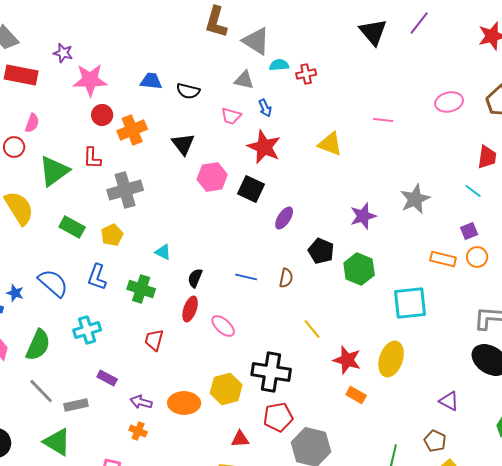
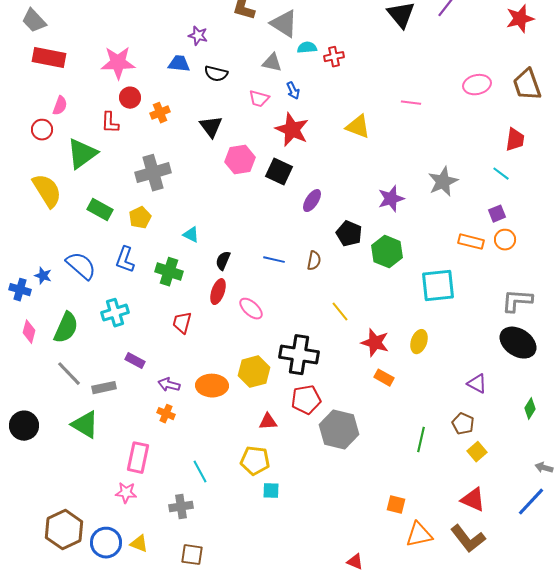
purple star: (63, 53) -> (198, 36), moved
orange cross: (132, 130) -> (160, 113), size x0.7
red L-shape: (92, 158) -> (110, 123), moved
yellow ellipse: (391, 359) -> (419, 342), size x0.7

